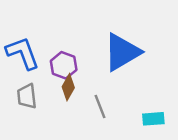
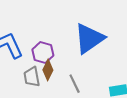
gray trapezoid: (27, 96) -> (32, 77), moved

